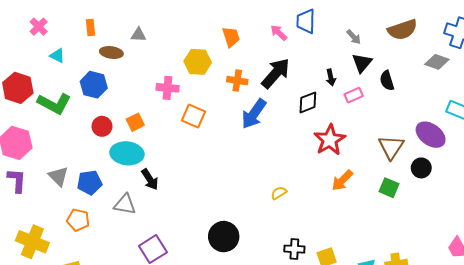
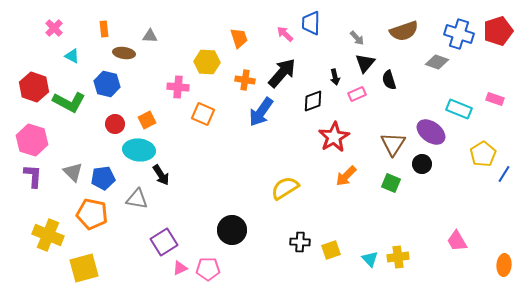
yellow semicircle: (279, 193) -> (285, 188), size x1.8
orange pentagon: (78, 220) -> (92, 214), size x1.4

